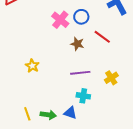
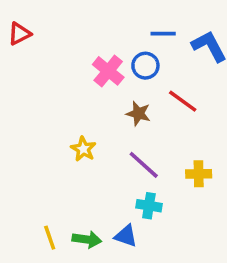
yellow star: (32, 66) -> (83, 149), moved
purple line: (80, 73) -> (144, 165), turned 48
yellow cross: (111, 78) -> (199, 174), turned 32

